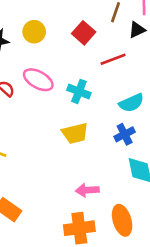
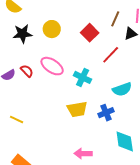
red line: (113, 59) -> (111, 55), turned -30
blue cross: (125, 134) -> (106, 113), moved

